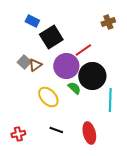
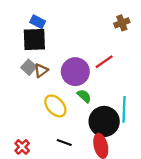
black square: (51, 37) -> (34, 39), moved, turned 30
red line: (83, 50) -> (104, 62), moved
black circle: (92, 76) -> (104, 121), moved
red cross: (18, 134) -> (22, 147), turned -32

